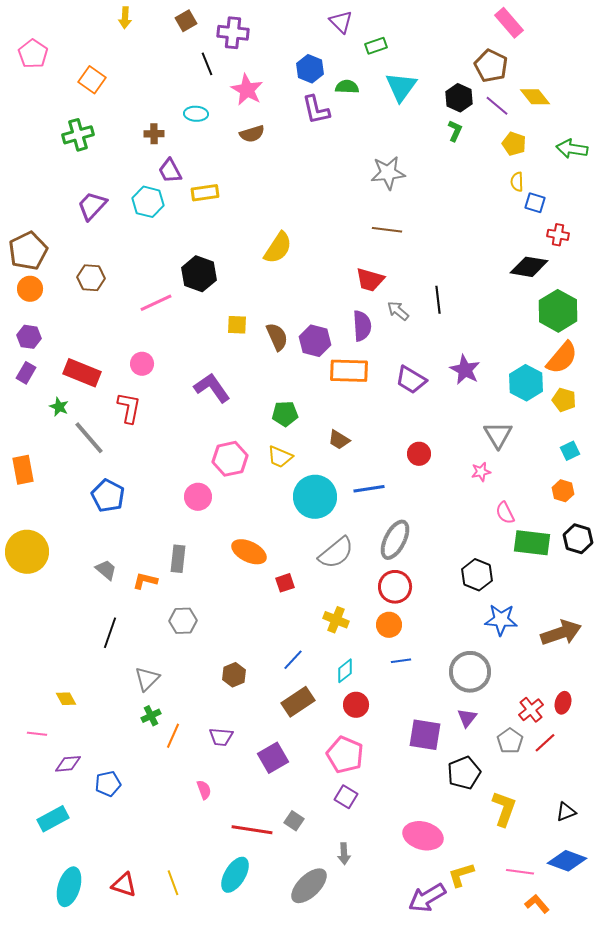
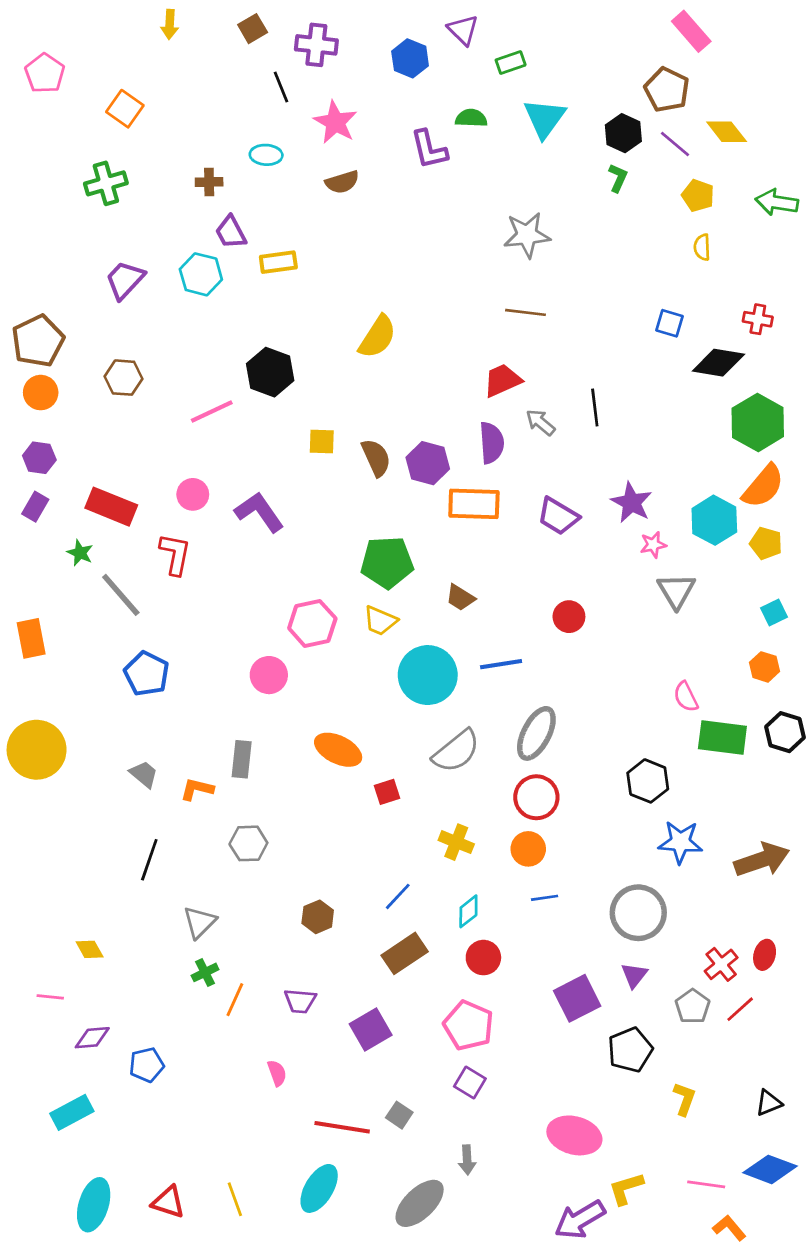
blue hexagon: (310, 69) -> (410, 58), moved
blue square: (535, 203) -> (669, 323), moved
red trapezoid: (370, 280) -> (502, 380), turned 140
purple L-shape: (212, 388) -> (259, 512), moved
green pentagon: (285, 414) -> (387, 562), size x1.5
pink star: (481, 472) -> (653, 545), moved
purple square: (425, 735) -> (577, 998), turned -36
yellow L-shape: (504, 809) -> (684, 1099), size x0.7

